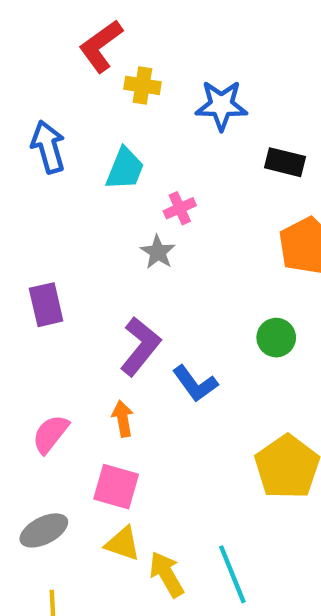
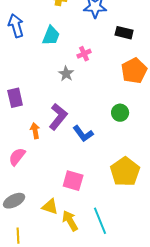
pink cross: (180, 208) -> (84, 54), moved
orange arrow: (123, 419) -> (35, 131), moved
pink square: (116, 487) -> (73, 181), moved

